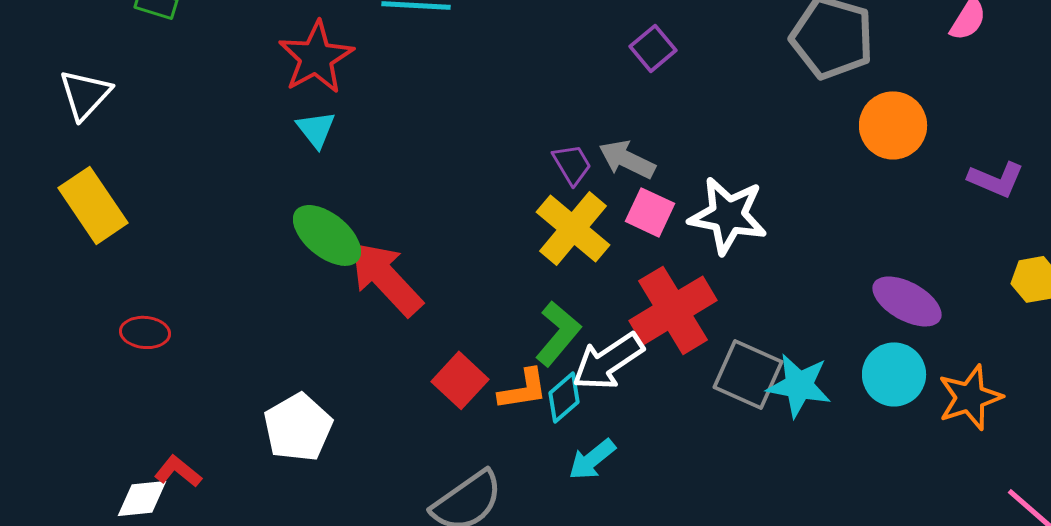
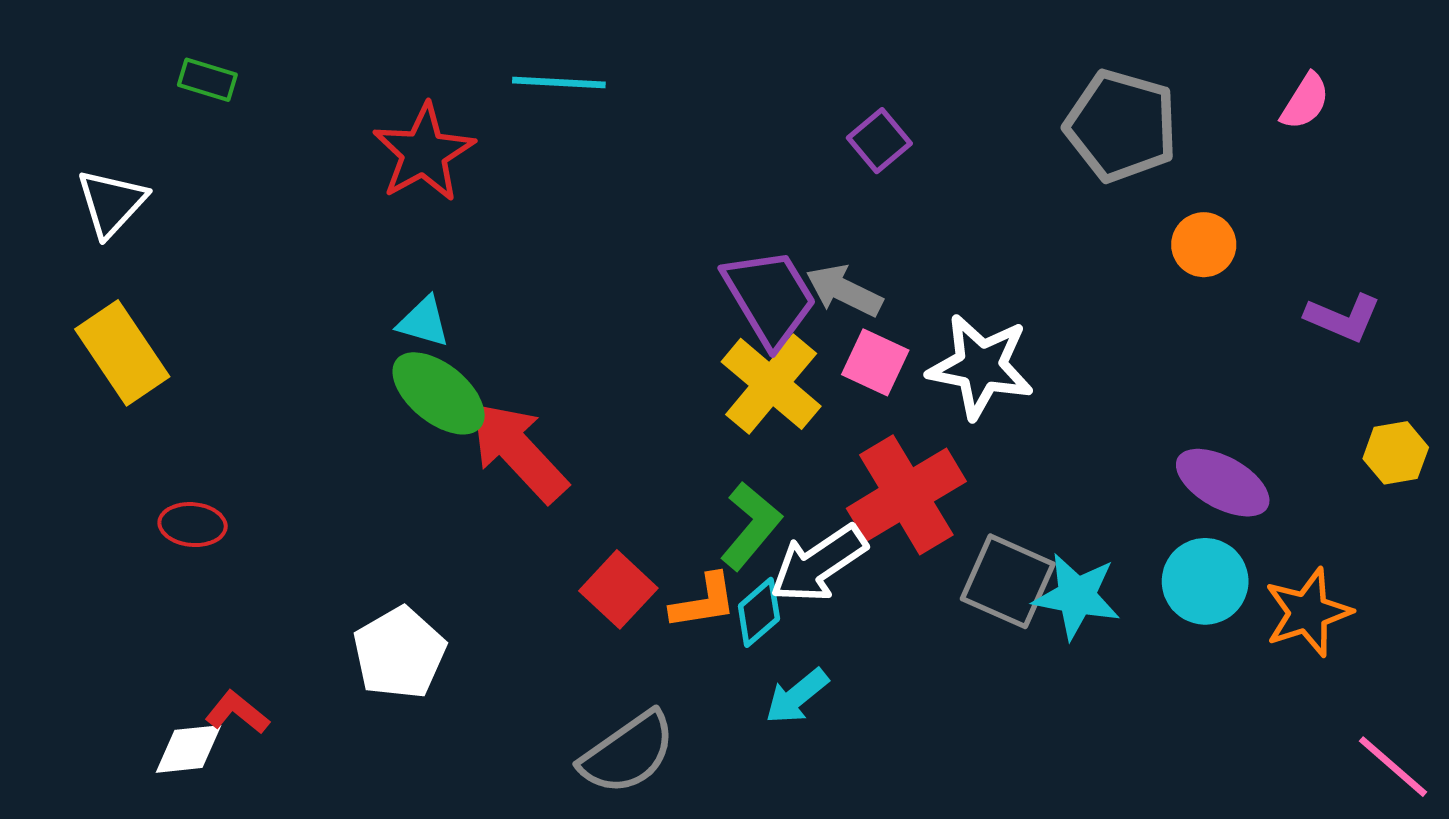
orange circle: (893, 125) -> (1204, 245), size x0.7
cyan triangle: (316, 129) -> (424, 322), moved, turned -36
purple trapezoid: (572, 164) -> (770, 297), size x1.8

